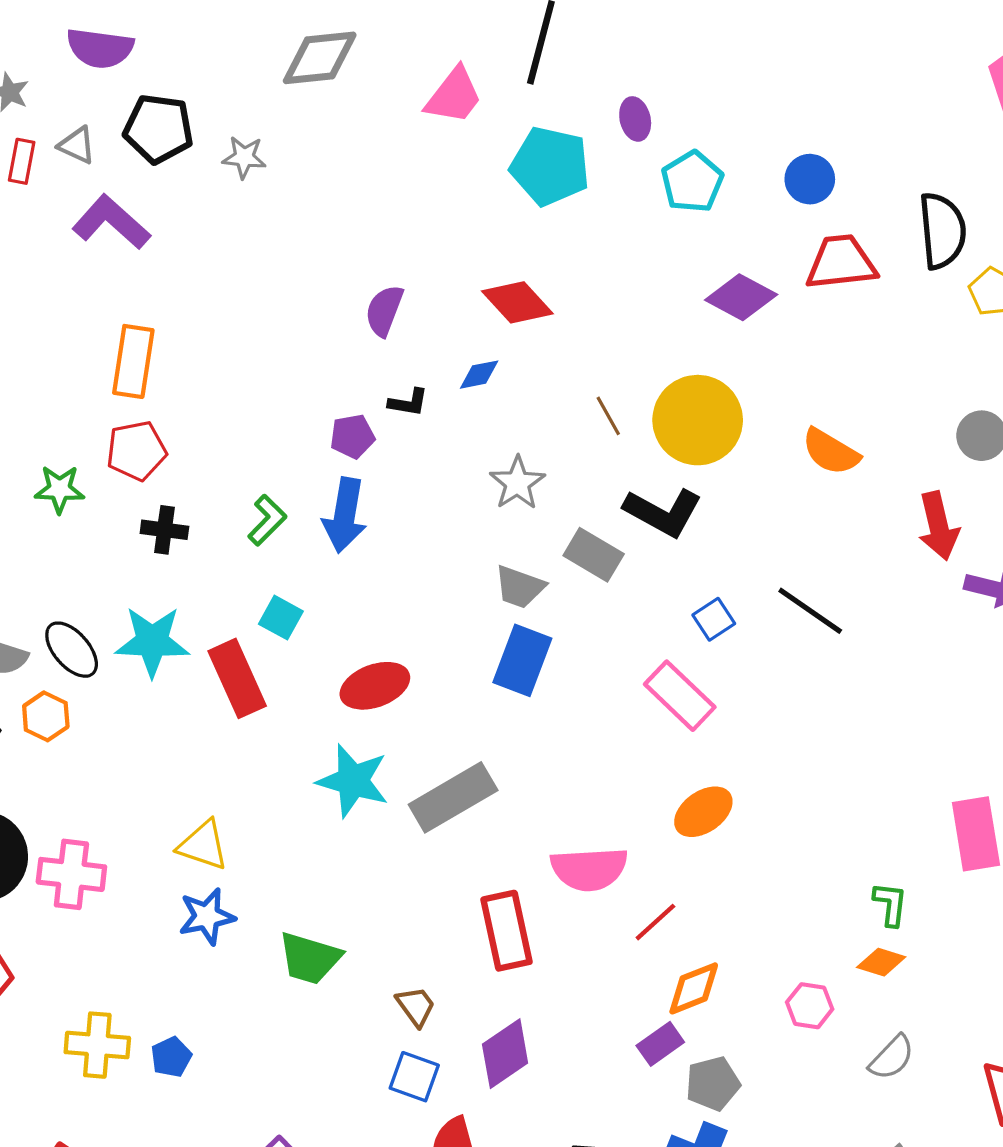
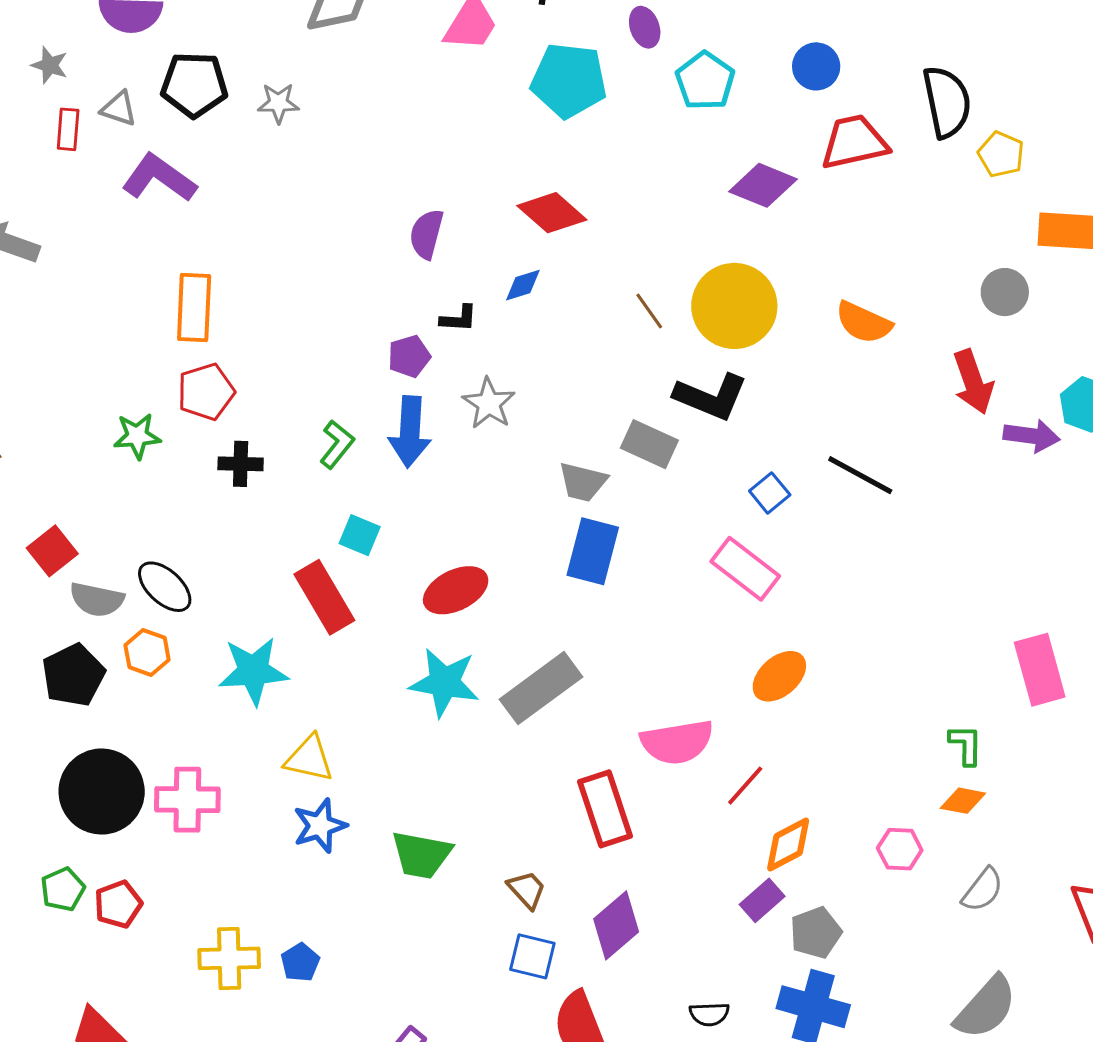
gray star: (517, 483) -> (489, 403), moved
cyan star: (152, 641) -> (253, 671), moved

